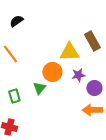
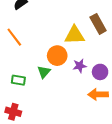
purple star: (78, 75) -> (80, 66), moved
green rectangle: (14, 96) -> (18, 80), turned -64

